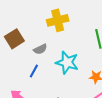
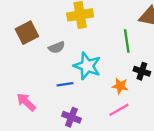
blue line: (34, 71) -> (65, 84), moved, turned 48

